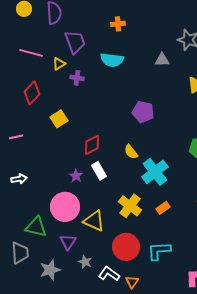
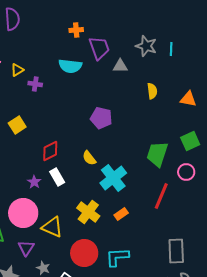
purple trapezoid: (75, 42) -> (99, 48), moved

